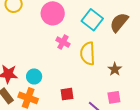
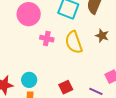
brown star: (115, 69) -> (102, 36), moved

